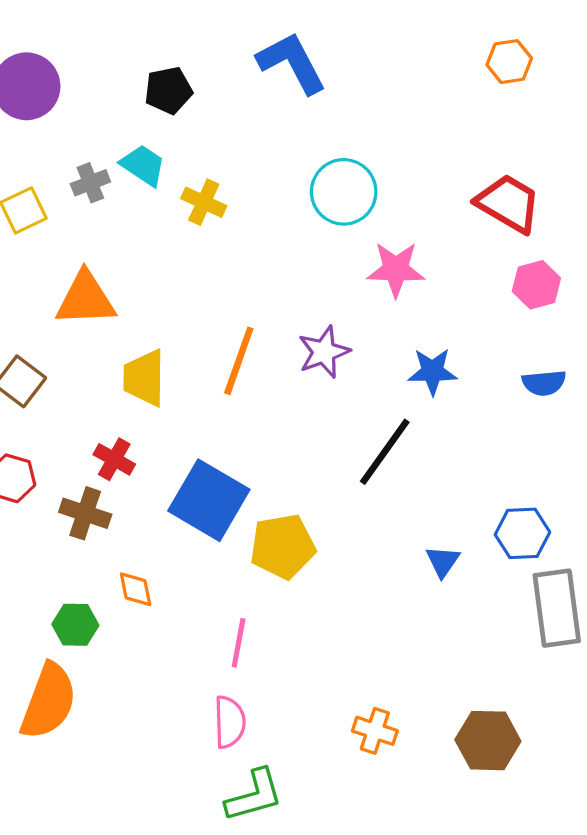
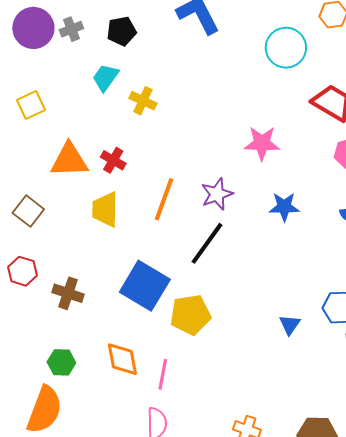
cyan trapezoid: (143, 165) -> (105, 77), turned -88
gray cross: (90, 183) -> (71, 29), moved
cyan circle: (344, 192) -> (286, 48), moved
black line: (385, 452) -> (207, 243), moved
red cross: (114, 459) -> (113, 160), moved
orange diamond: (136, 589) -> (122, 359), moved, size x1.5

